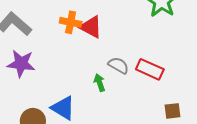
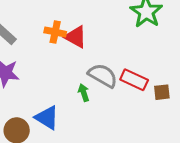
gray semicircle: (118, 65) -> (103, 75), size x1.4
brown square: (173, 111) -> (162, 92), moved

